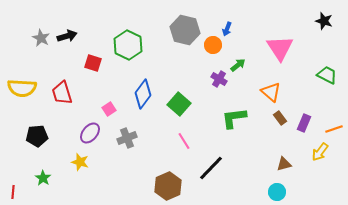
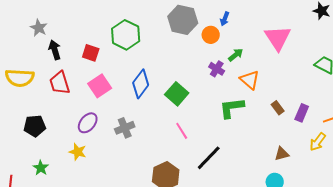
black arrow: (67, 36) -> (55, 50), moved, turned -90
orange triangle: (271, 92) -> (250, 80), moved
pink square: (109, 109) -> (100, 86), moved, size x1.6

